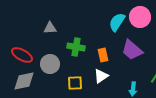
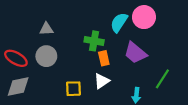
green cross: (76, 47) -> (94, 41), moved
gray circle: (50, 64) -> (46, 56), moved

